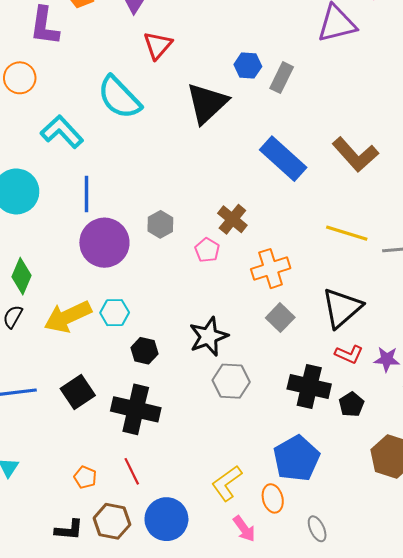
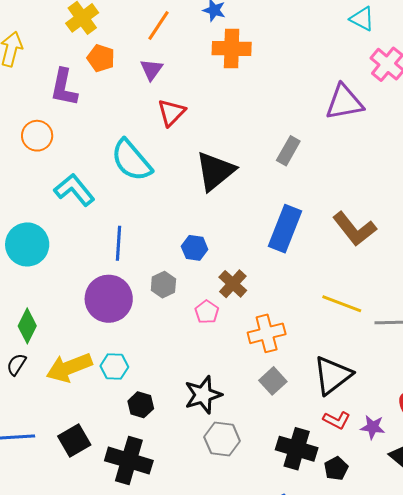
blue hexagon: (248, 65) -> (195, 248), moved
blue rectangle: (283, 159) -> (285, 229), turned 66
blue line: (86, 194) -> (119, 243), moved

